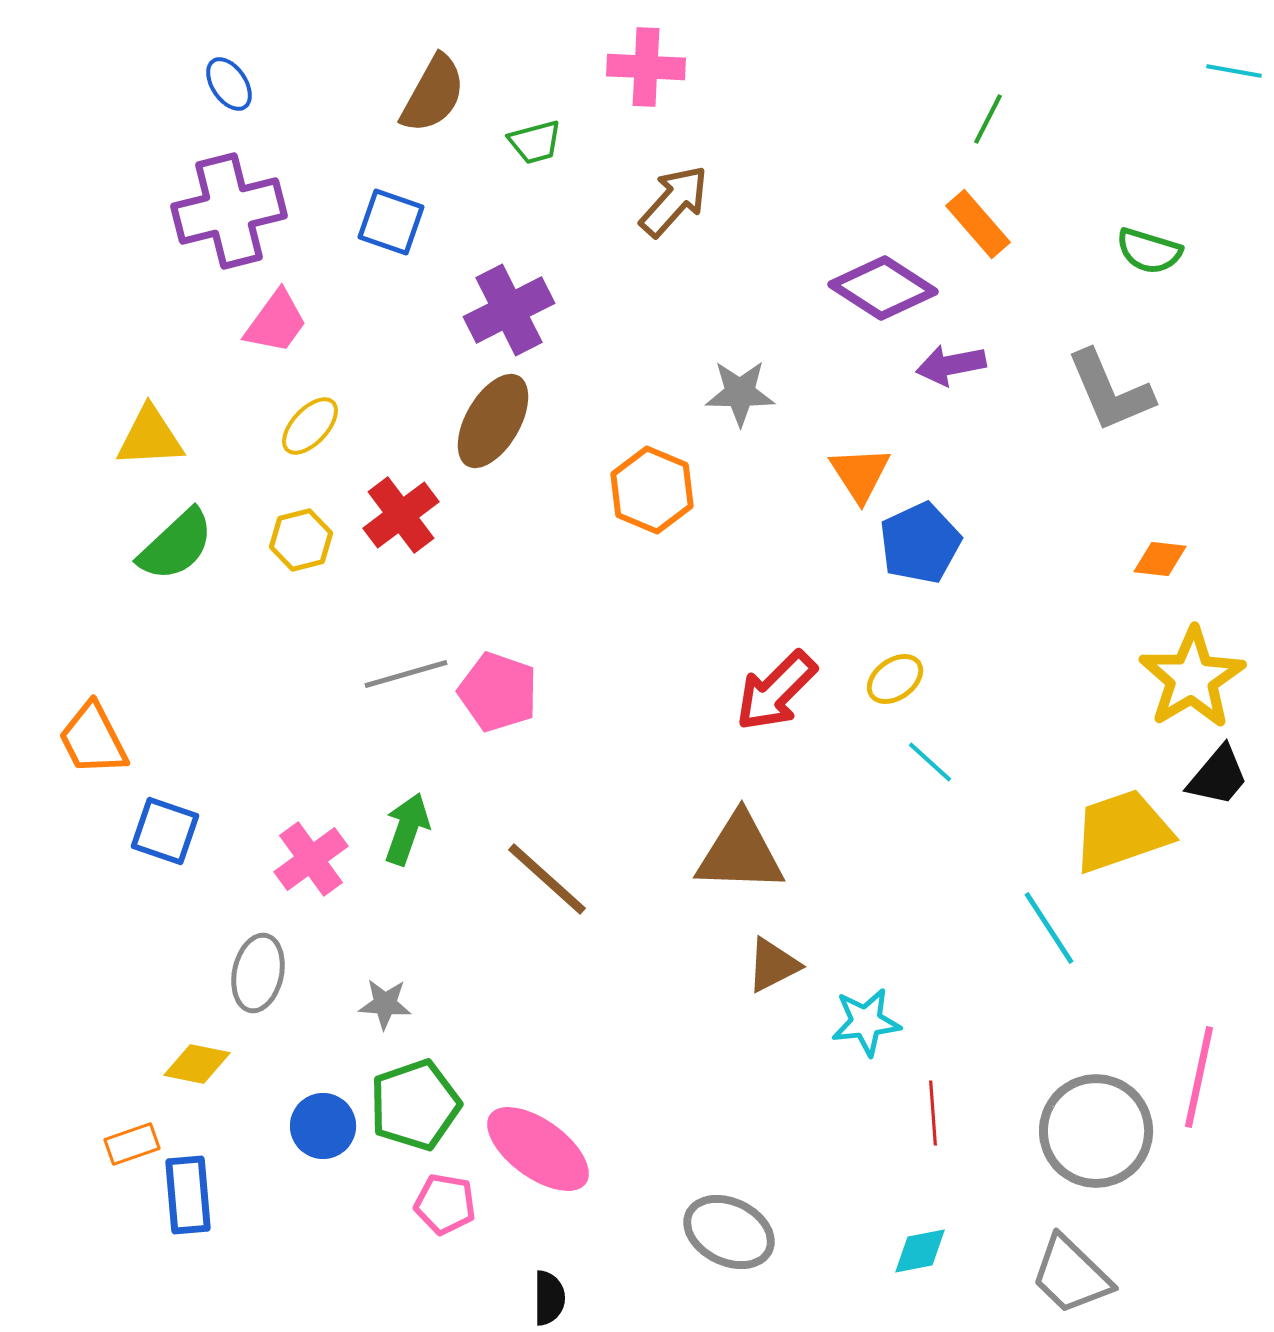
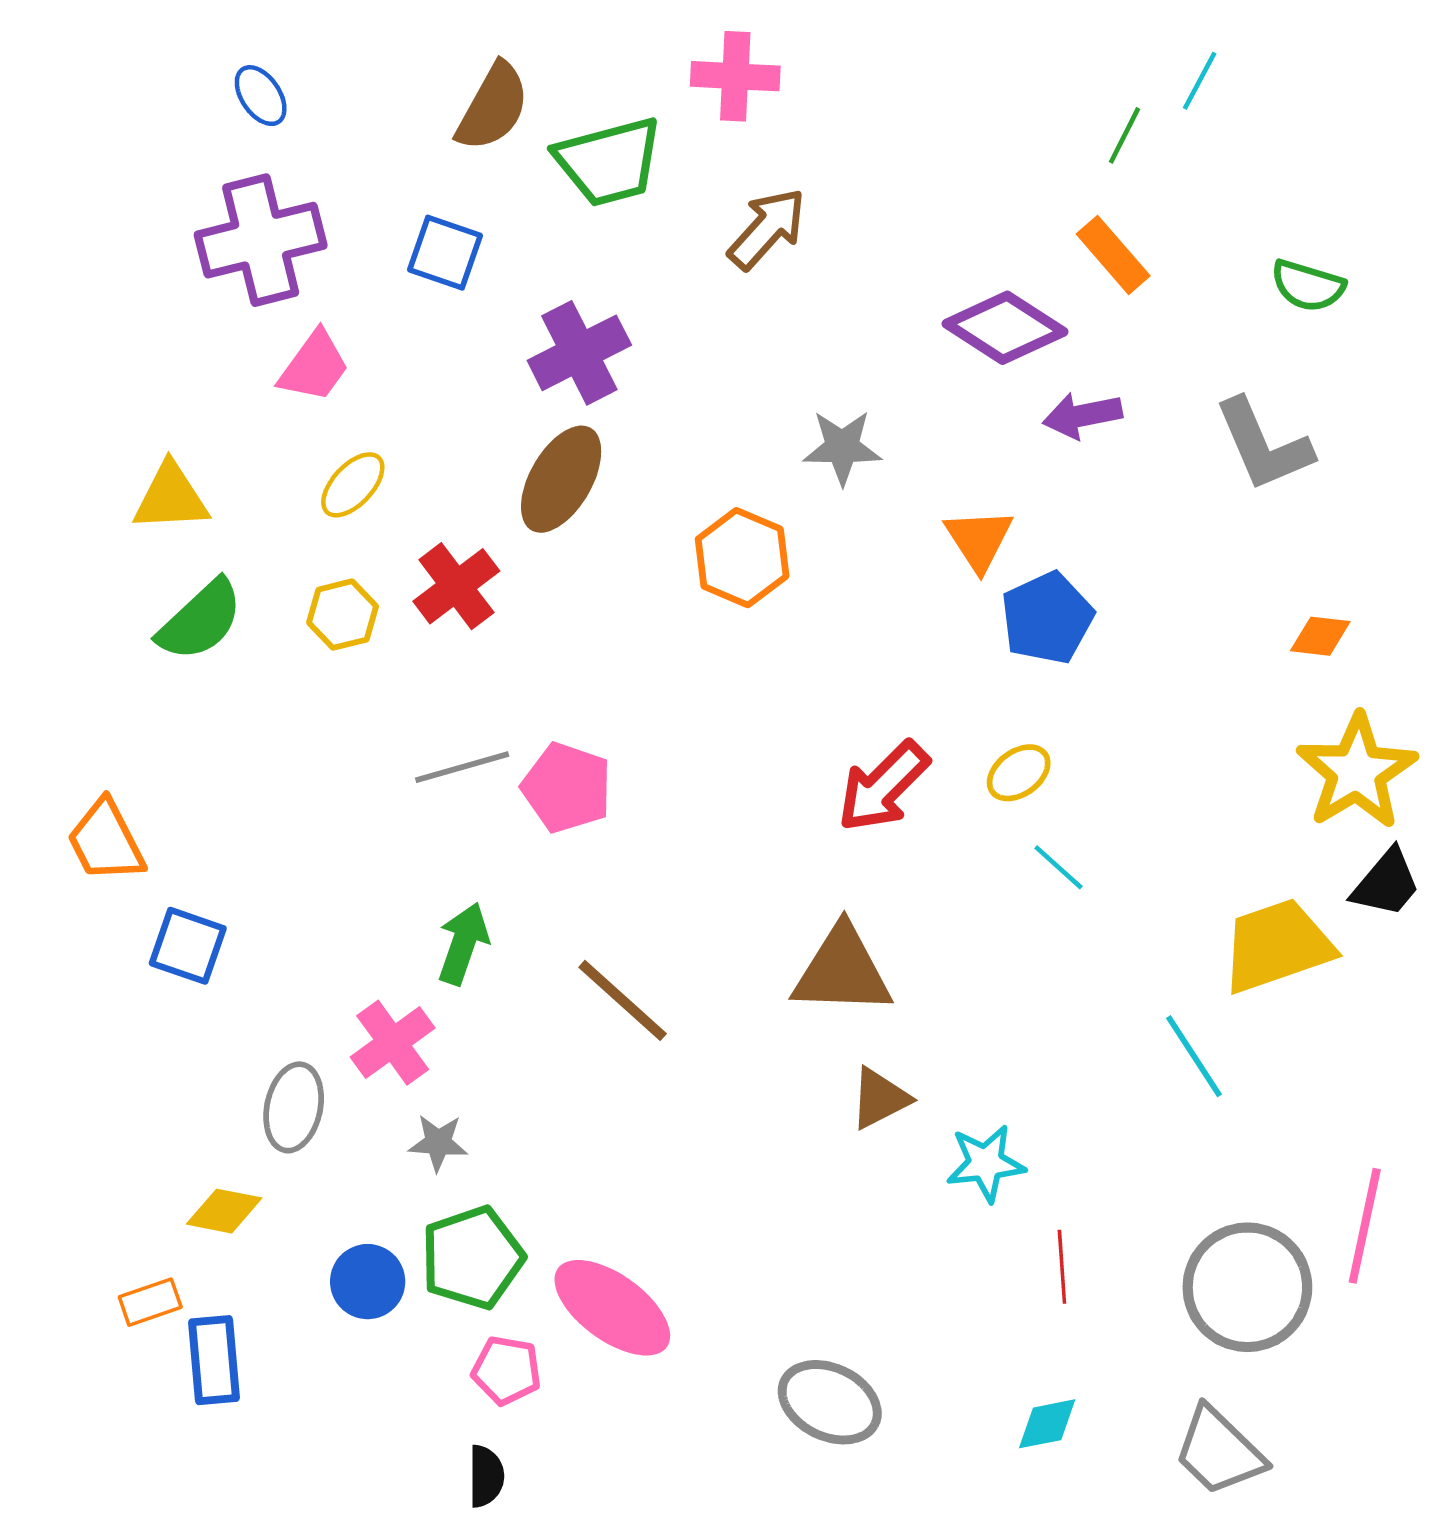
cyan line: (1234, 71) -> (1200, 81), moved, turned -72
green trapezoid: (535, 142) -> (609, 162), size x1.8
pink cross: (311, 859) -> (393, 1043), moved
black semicircle: (549, 1298) -> (486, 1476), moved

